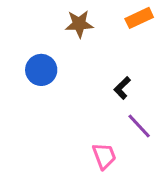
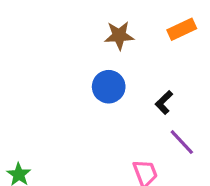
blue circle: (41, 70) -> (109, 87), moved

